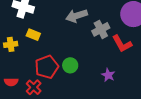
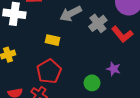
yellow rectangle: (33, 35) -> (52, 40), moved
green circle: (70, 65) -> (92, 83), moved

